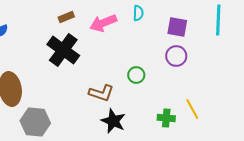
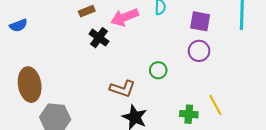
black cross: (63, 50) -> (99, 38), moved, size x0.6

